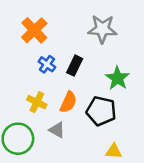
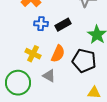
blue cross: (47, 64) -> (41, 24), turned -32
black rectangle: (75, 66) -> (63, 25), turned 35

